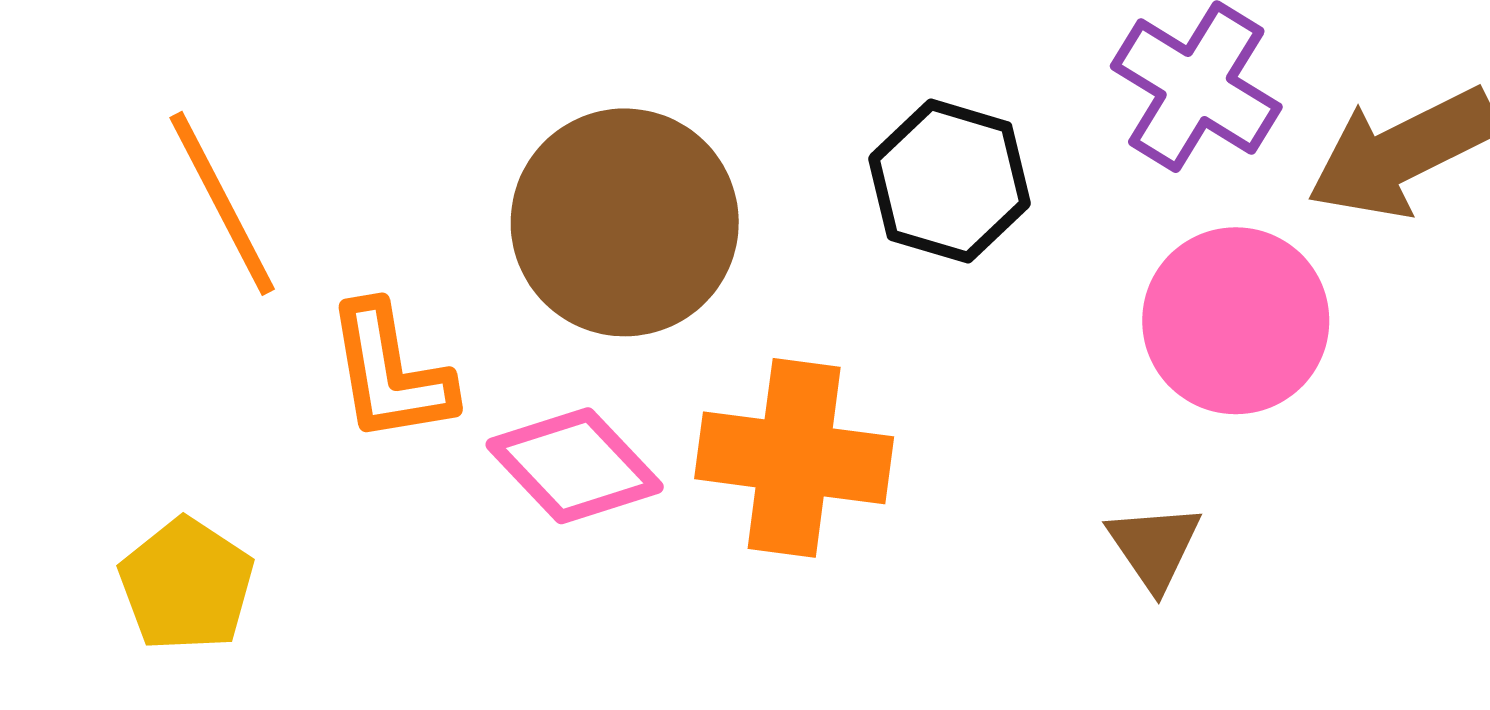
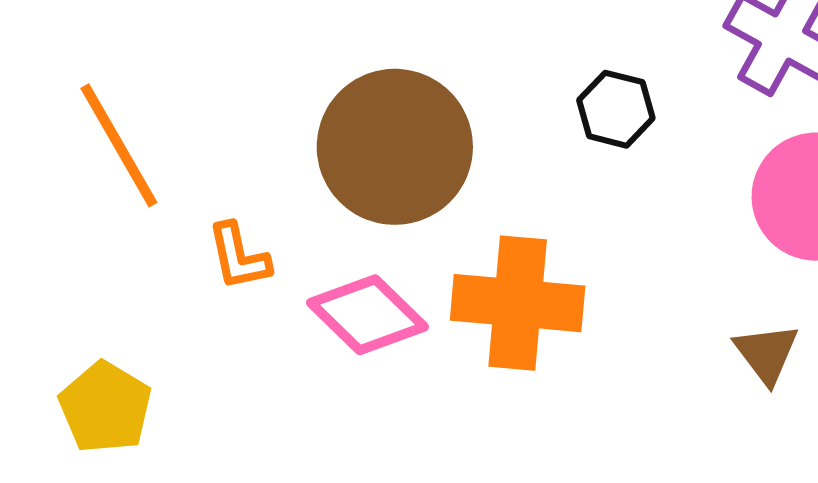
black hexagon: (949, 181) -> (616, 109), size x0.7
orange L-shape: (390, 373) -> (239, 257), size x0.7

